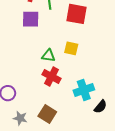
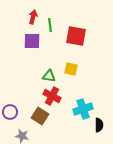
black semicircle: (100, 107) -> (99, 125), turned -40
brown square: (47, 114) -> (40, 116), moved

